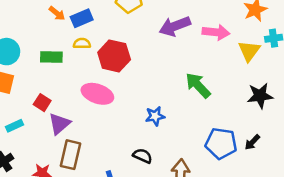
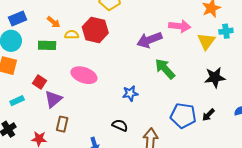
orange arrow: (57, 13) -> (54, 22), moved
blue rectangle: (82, 18) -> (18, 19), moved
purple arrow: (175, 26) -> (149, 40), moved
red hexagon: (114, 56) -> (95, 30), moved
brown rectangle: (71, 155) -> (62, 124), size x0.7

